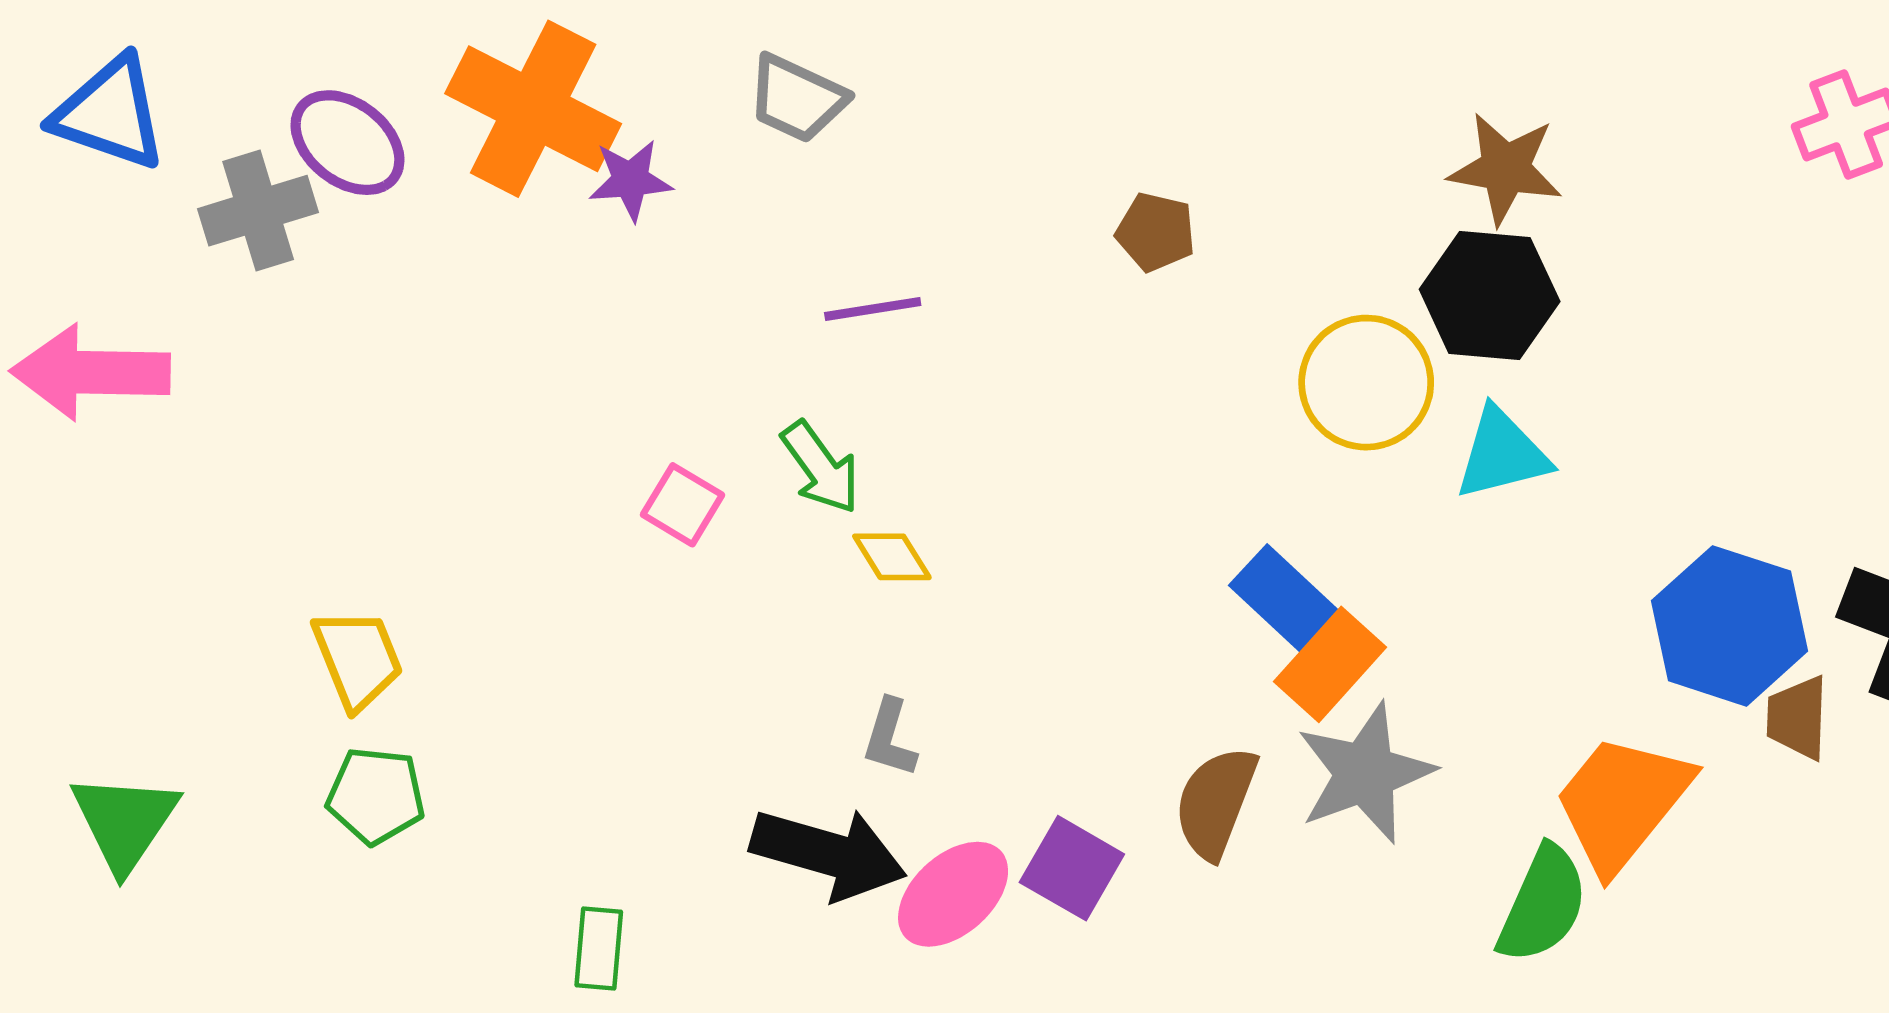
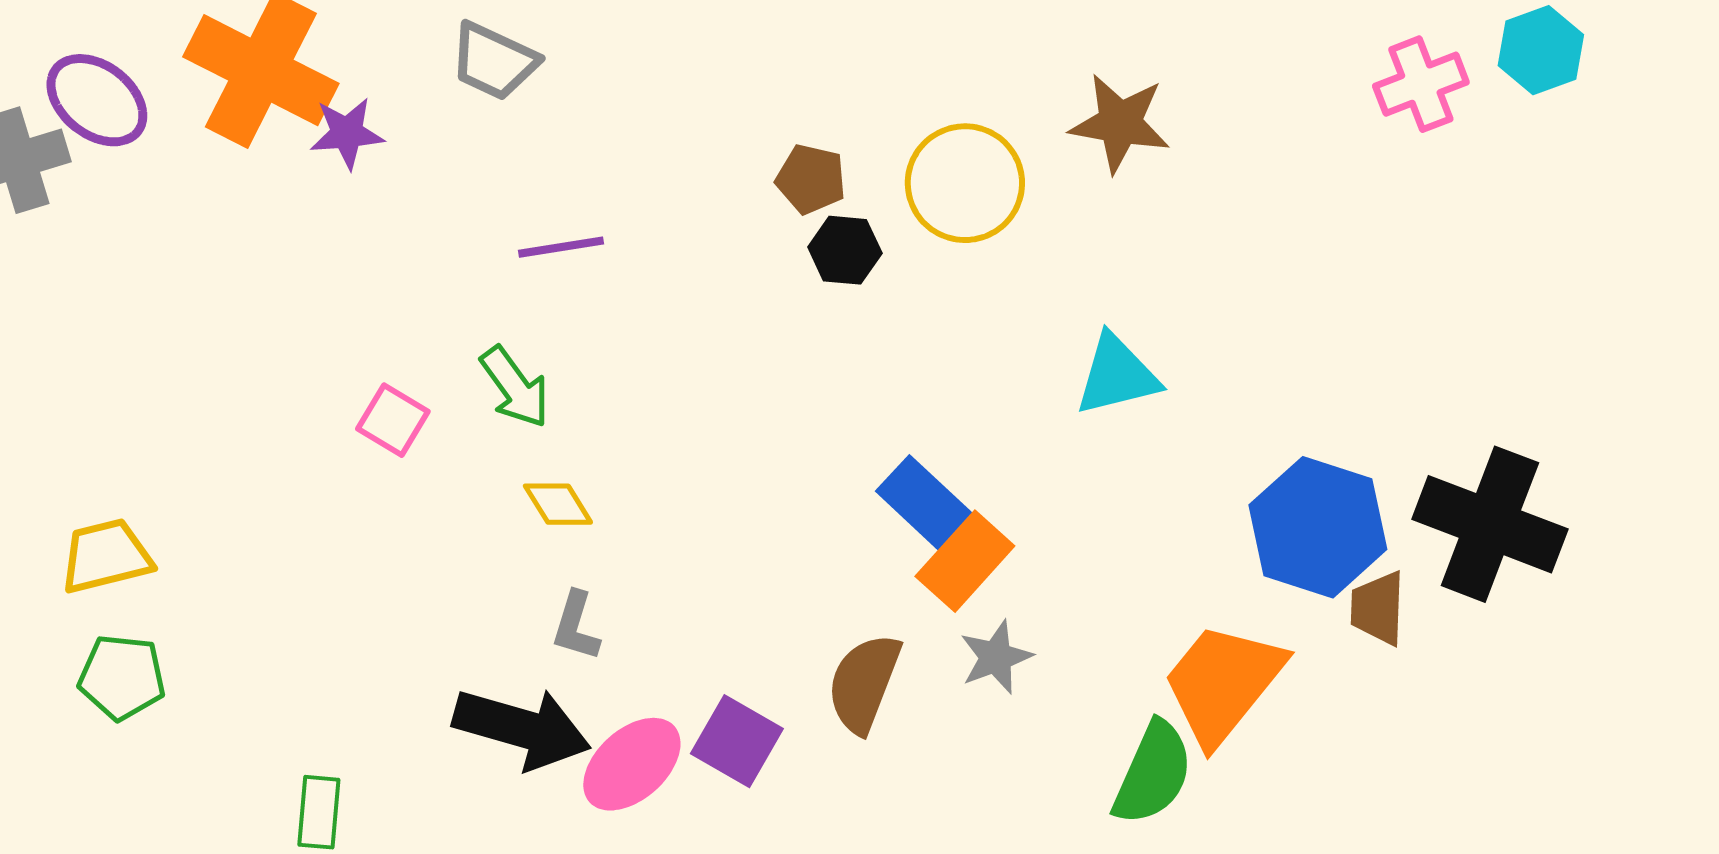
black hexagon: (1490, 295) -> (845, 250), moved, size x0.6
yellow circle: (1366, 383) -> (965, 183), moved
yellow diamond: (892, 557) -> (558, 504), moved
yellow trapezoid: (358, 659) -> (106, 556), turned -82
gray star: (1365, 773) -> (996, 657), size x0.6

